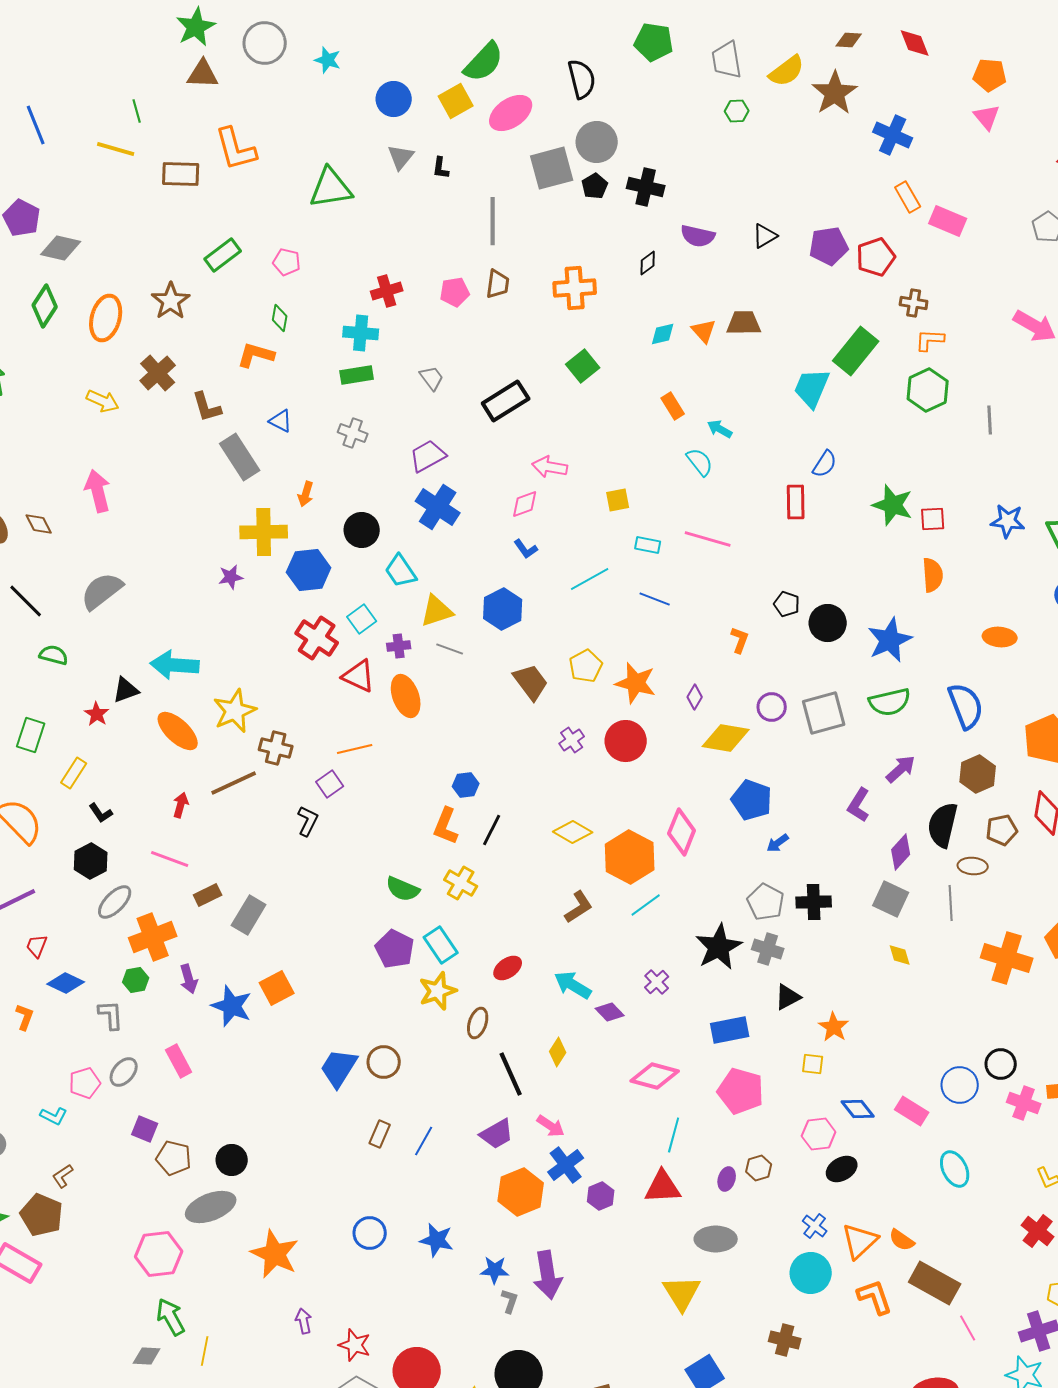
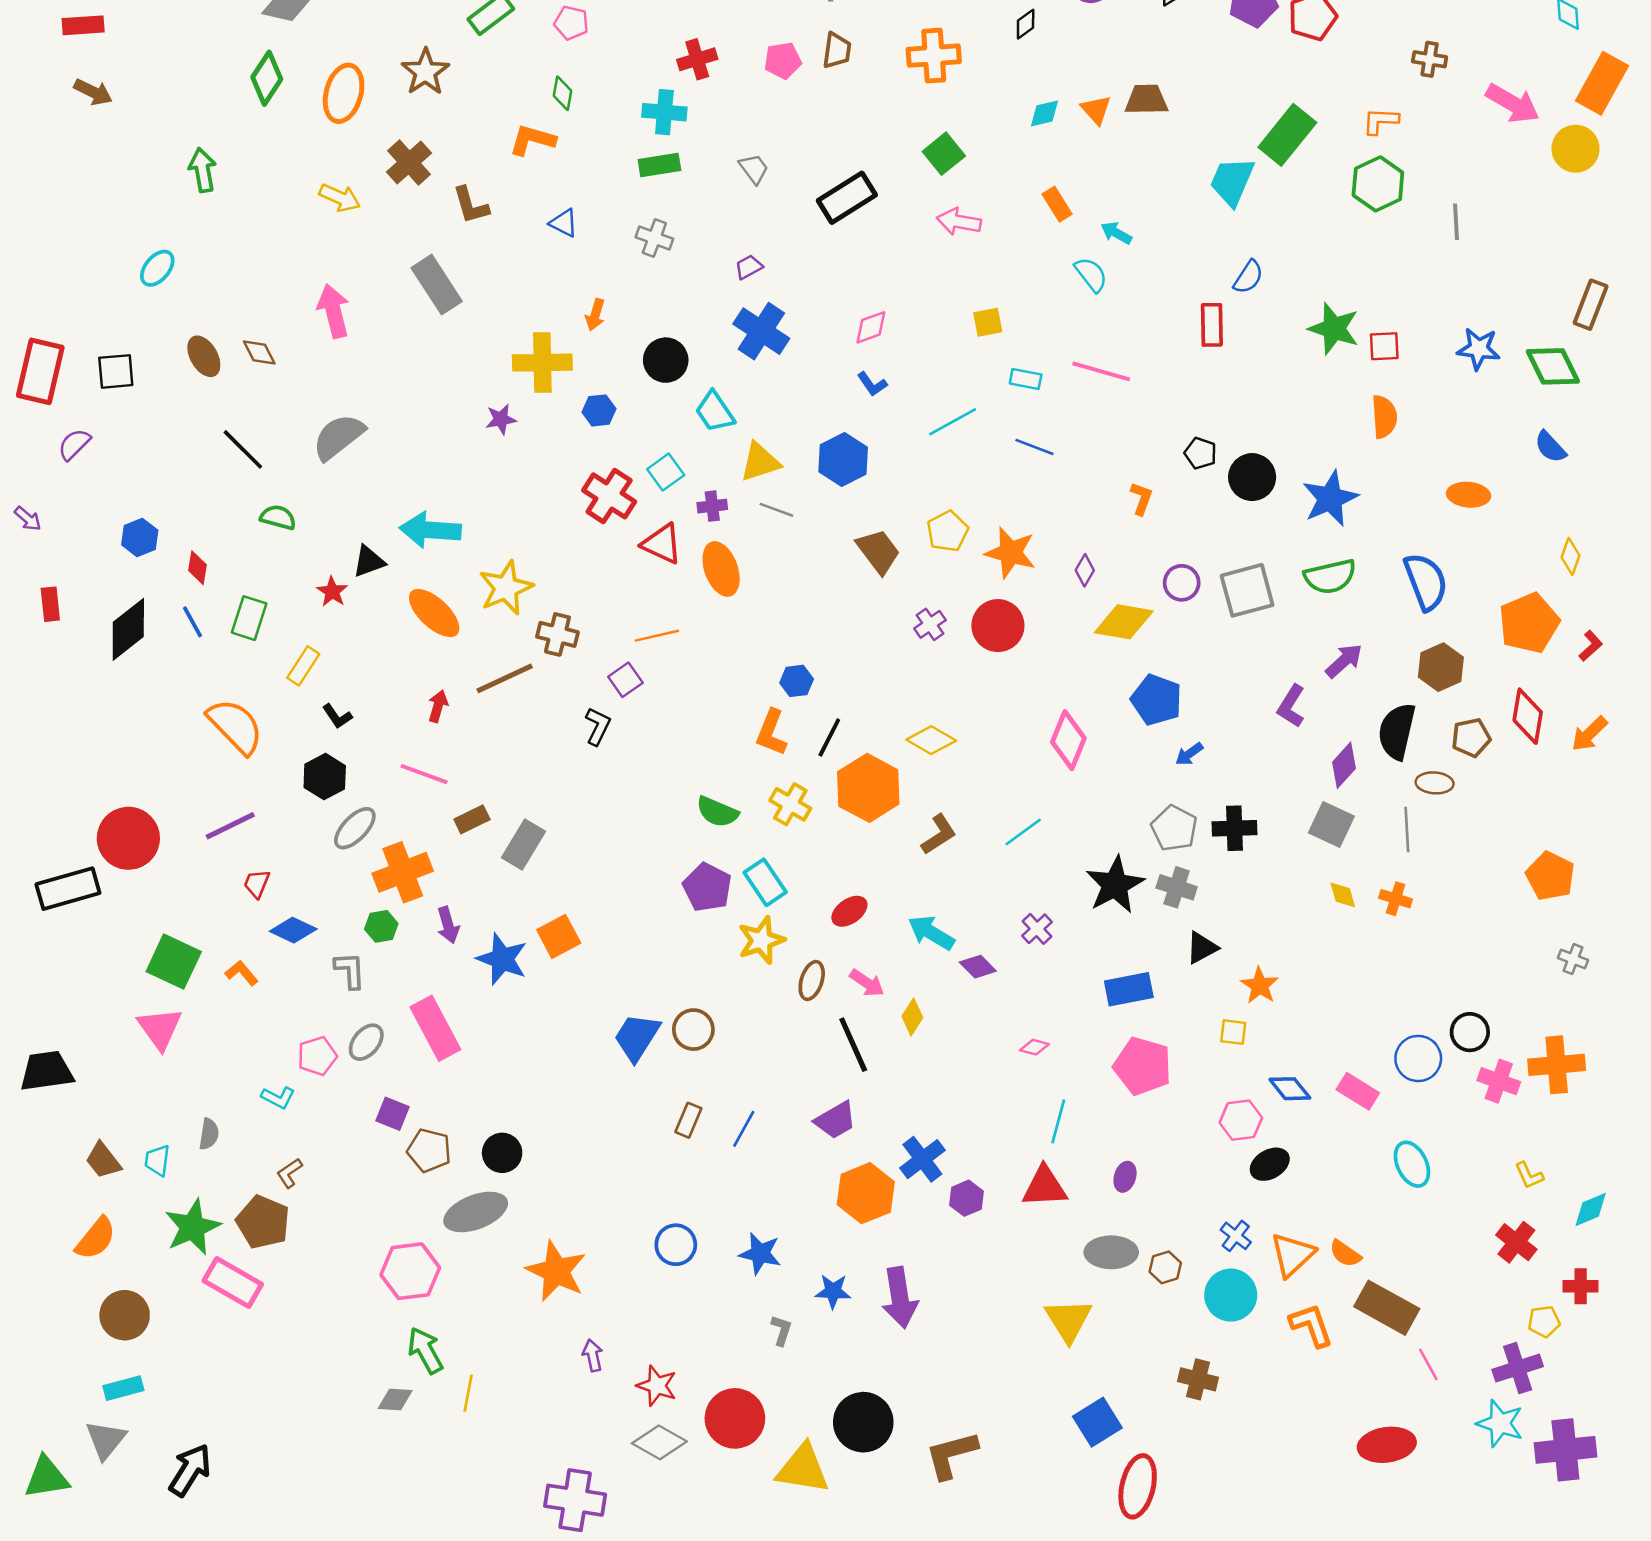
brown cross: (914, 303) -> (1430, 59), moved
purple trapezoid: (428, 456) -> (749, 267), size x0.6
gray rectangle: (240, 457) -> (437, 285), moved
pink arrow: (550, 467) -> (959, 222), moved
blue hexagon: (309, 570) -> (599, 410), size x0.6
orange hexagon: (630, 857) -> (868, 788), moved
orange cross: (1007, 958) -> (1396, 899), moved, size x0.5
orange L-shape: (25, 1017) -> (242, 973), turned -60
pink rectangle: (179, 1061) -> (435, 1028), size x1.5
pink diamond: (655, 1076) -> (1034, 1047), size x0.5
pink arrow: (551, 1126) -> (867, 983), moved
brown hexagon: (759, 1168) -> (1165, 1267), moved
gray L-shape: (510, 1301) -> (781, 1330), moved

